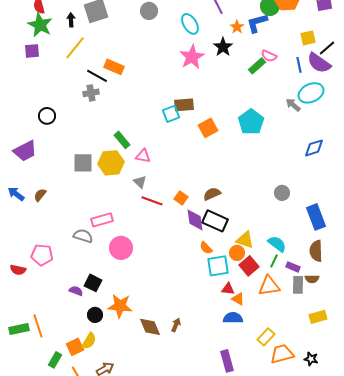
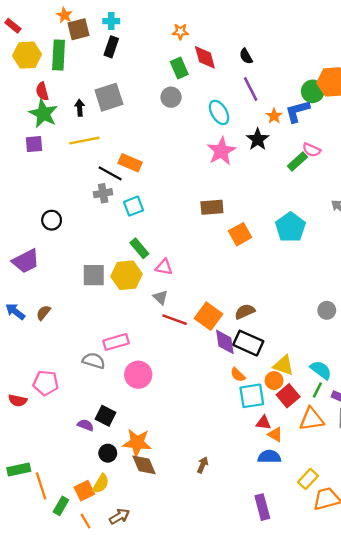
yellow line: (75, 48) -> (84, 141), turned 40
cyan square: (171, 114) -> (134, 206), moved
orange square: (181, 198) -> (208, 316), size x1.6
orange line: (38, 326) -> (41, 486), moved
brown diamond: (150, 327) -> (144, 465), moved

